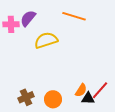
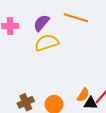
purple semicircle: (28, 18) -> (41, 23), moved

